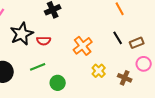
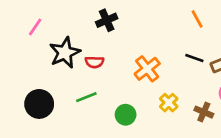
black line: (118, 38) -> (194, 58), turned -40
green circle: (58, 83) -> (126, 115), moved

